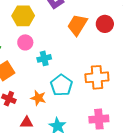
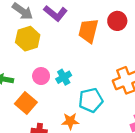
pink circle: (25, 42) -> (41, 76), moved
cyan pentagon: (61, 85) -> (91, 100), turned -30

